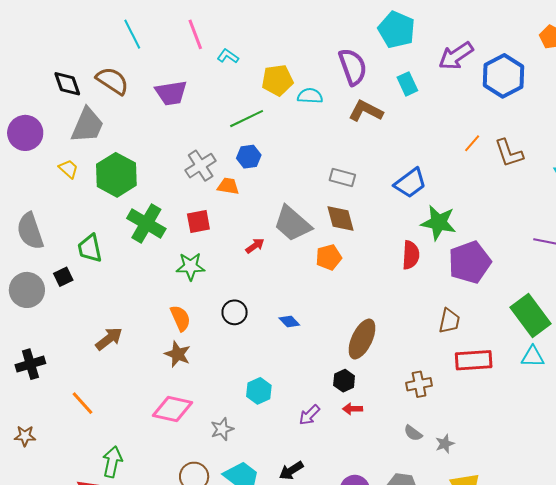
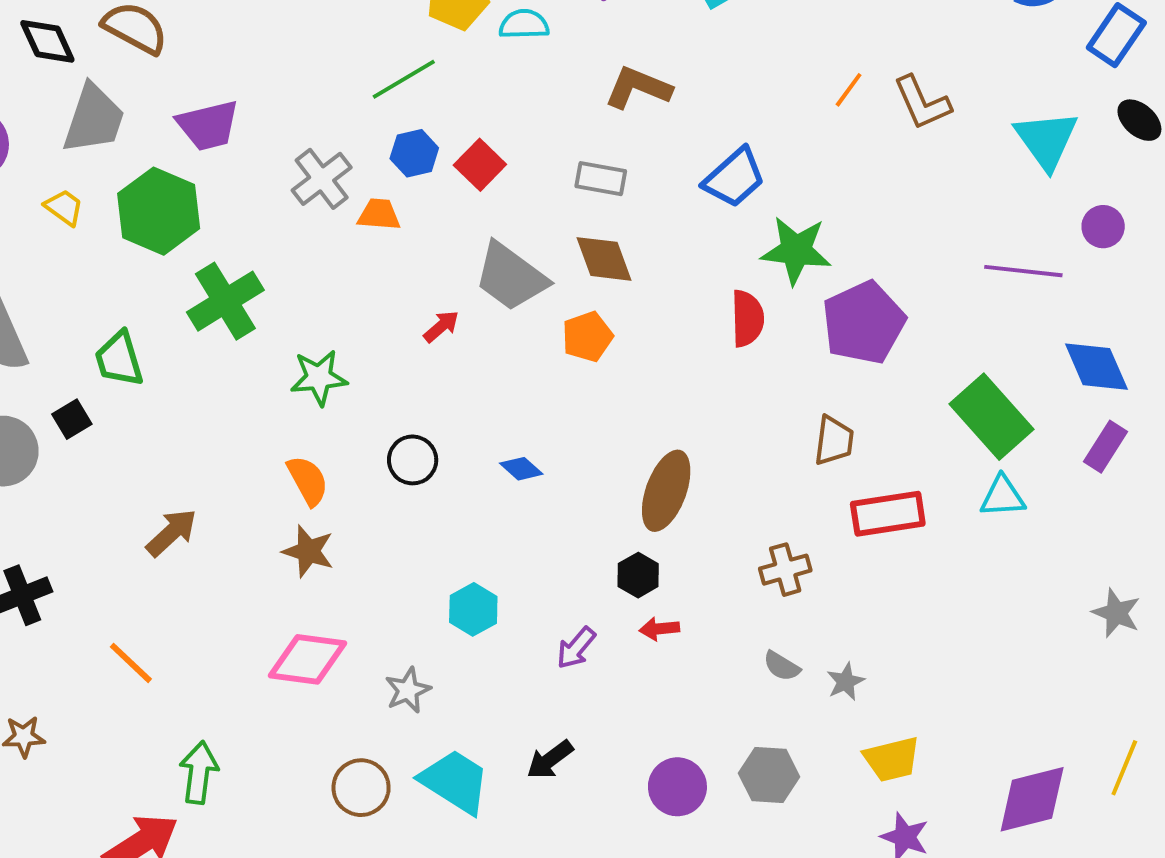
purple trapezoid: (171, 93) -> (208, 125), moved
brown L-shape: (366, 111) -> (638, 88), moved
red square: (198, 222) -> (480, 165), moved, turned -30
green cross: (146, 223) -> (225, 301), turned 33

